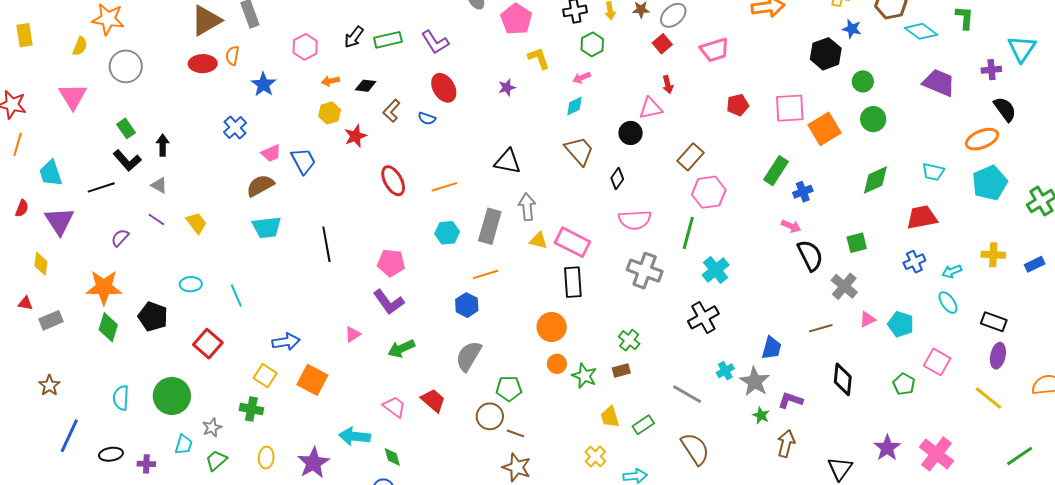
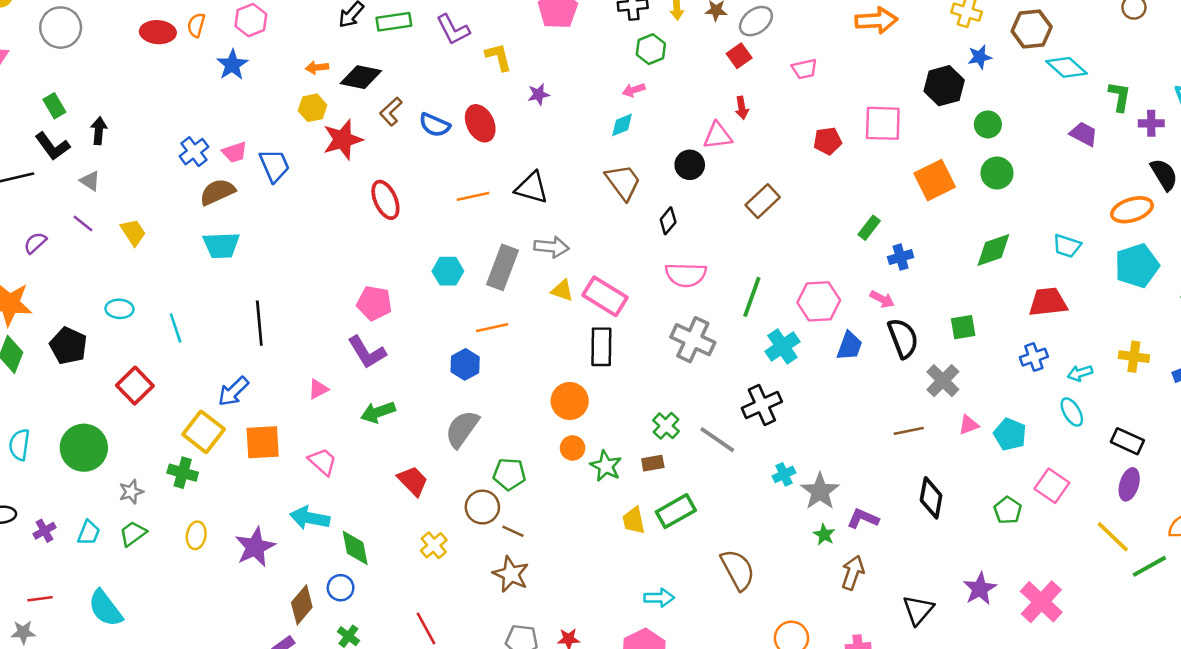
green L-shape: (965, 18) -> (1120, 96), moved
blue star: (852, 29) -> (980, 57), turned -30
pink hexagon: (305, 47) -> (251, 20), moved
pink trapezoid: (715, 50) -> (804, 69), size x0.7
yellow L-shape: (539, 58) -> (499, 57), moved
purple trapezoid: (939, 83) -> (1084, 134), size x0.7
black diamond: (366, 86) -> (361, 77), size x1.5
red ellipse: (444, 88) -> (480, 123), moved
pink square: (790, 108) -> (883, 123), moved
blue semicircle: (427, 118) -> (435, 125), size x1.4
blue cross: (235, 127) -> (194, 152), moved
red star: (355, 136) -> (343, 140), size x1.4
green rectangle: (776, 171) -> (869, 228), size x0.7
orange line: (444, 187) -> (473, 196), moved
pink hexagon: (709, 192) -> (819, 301), moved
gray arrow: (527, 207) -> (552, 247), turned 96
black line: (326, 244) -> (259, 323), moved
blue arrow: (286, 342) -> (233, 391), turned 140
blue trapezoid: (771, 348) -> (850, 346), moved
yellow square: (265, 376) -> (204, 432), size x1.4
orange square: (312, 380) -> (263, 442), turned -36
gray line: (687, 394) -> (717, 440), moved
pink trapezoid: (394, 407) -> (322, 462), moved
green rectangle: (643, 425) -> (676, 511), moved, size x1.4
cyan trapezoid: (184, 445) -> (89, 533), moved
yellow cross: (595, 456) -> (434, 545), moved
green line: (1020, 456) -> (1149, 566), moved
green diamond: (392, 457) -> (355, 548), size x1.4
purple cross: (146, 464) -> (44, 531), turned -36

